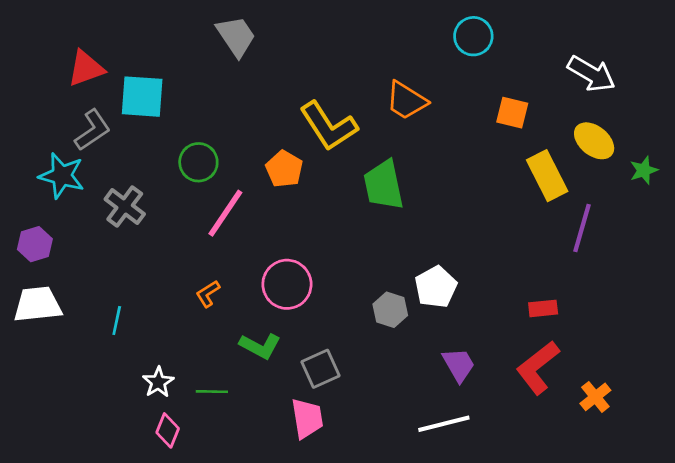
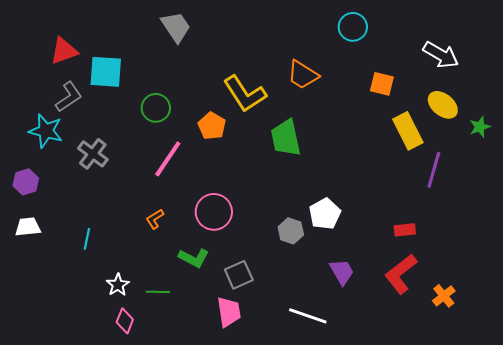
green circle: (198, 162) -> (156, 108), moved
white trapezoid: (38, 304) -> (28, 227), size x0.7
white line: (444, 424) -> (308, 316), moved, turned 33

